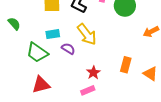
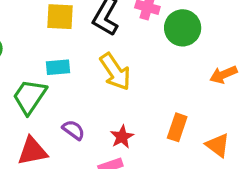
purple semicircle: (68, 49) -> (74, 130), moved
green trapezoid: (37, 52) -> (30, 97), turned 85

